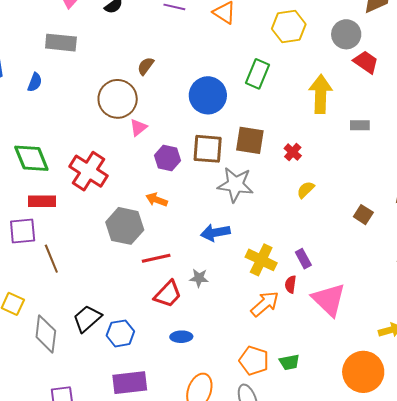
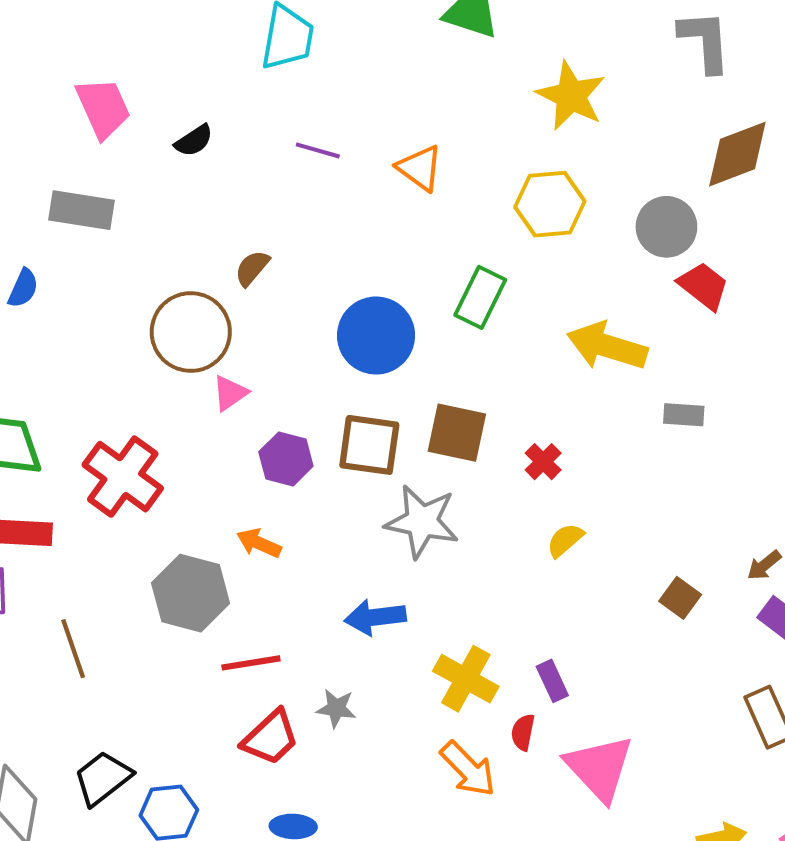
yellow arrow: (321, 94) -> (607, 346), turned -78
brown line: (51, 259) -> (73, 649), moved
orange arrow: (265, 304) -> (468, 769), turned 84

